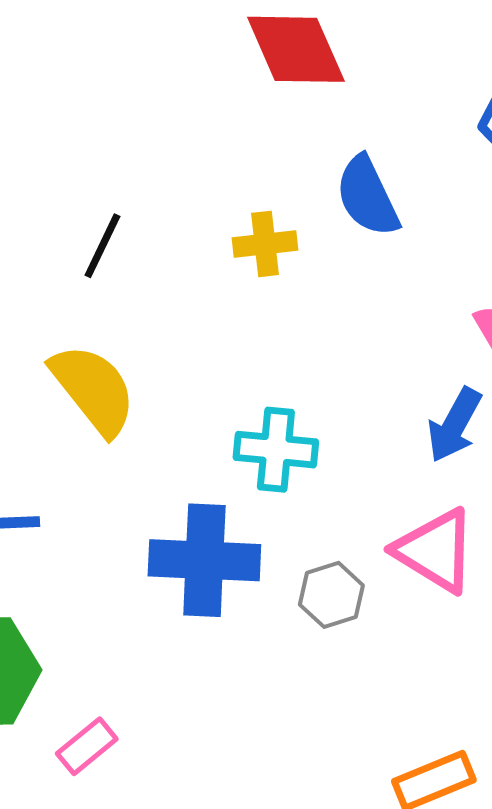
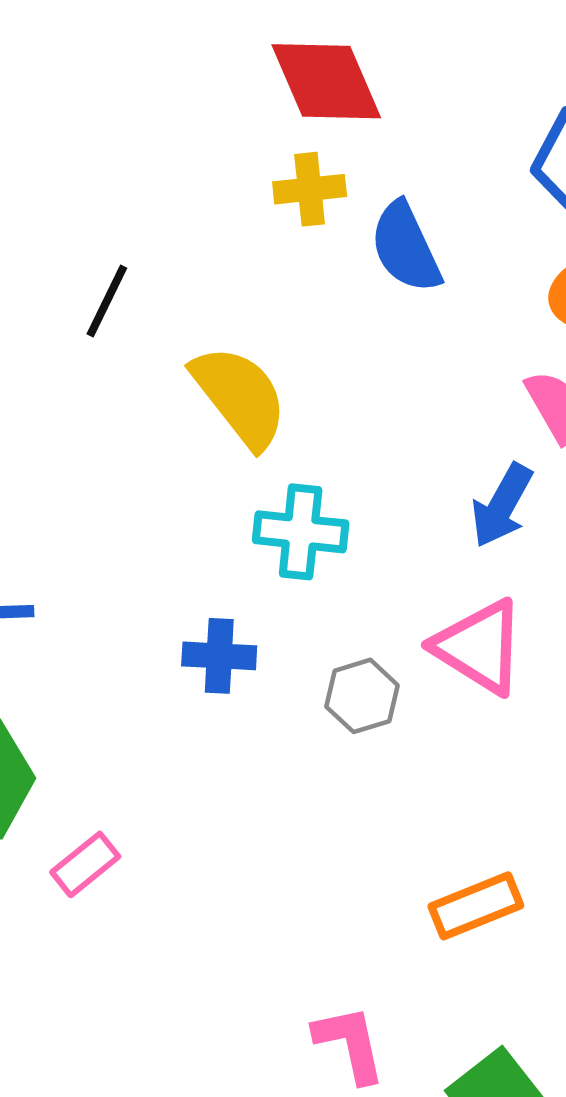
yellow cross: (265, 244) -> (310, 189), moved
yellow semicircle: (93, 389) -> (240, 396), moved
blue cross: (204, 560) -> (219, 656), size x0.6

